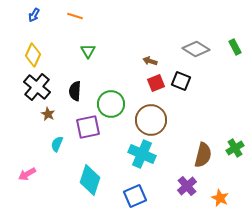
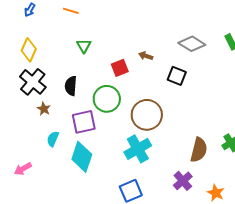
red square: (156, 83) -> (120, 68), moved
cyan cross: (142, 154) -> (138, 149), turned 36
cyan diamond: (90, 180) -> (82, 157), moved

